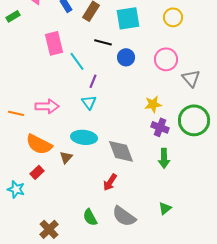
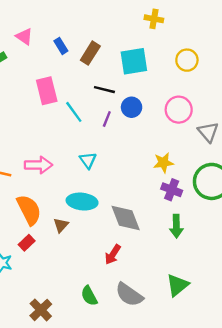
purple line: (93, 81) -> (107, 119), moved
orange semicircle: (39, 144) -> (29, 210), turned -144
green triangle: (165, 208) -> (178, 285), size x1.5

